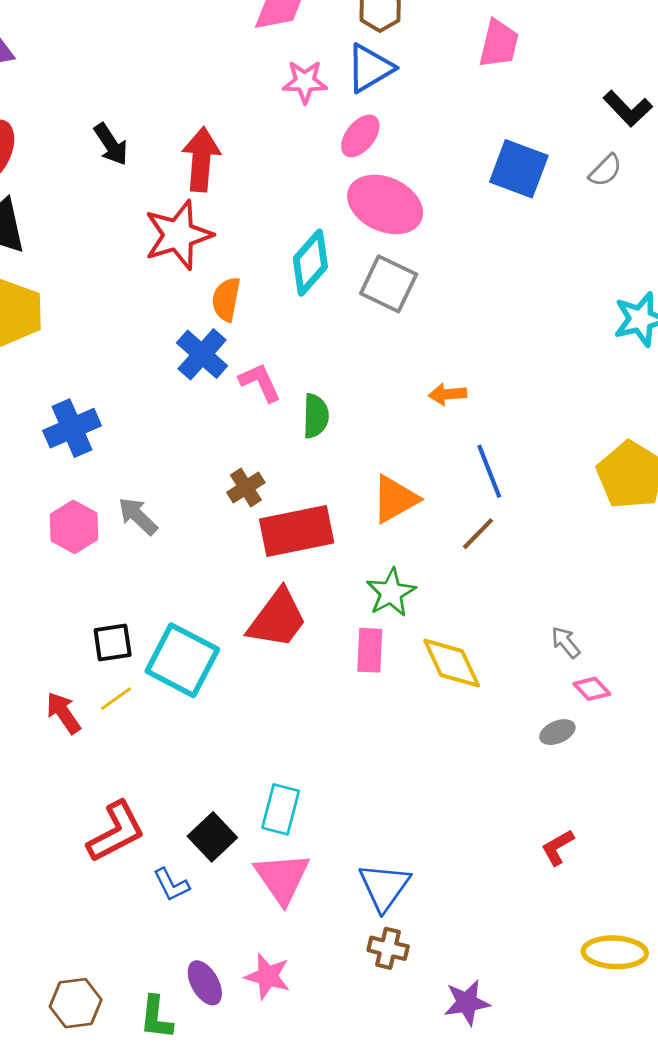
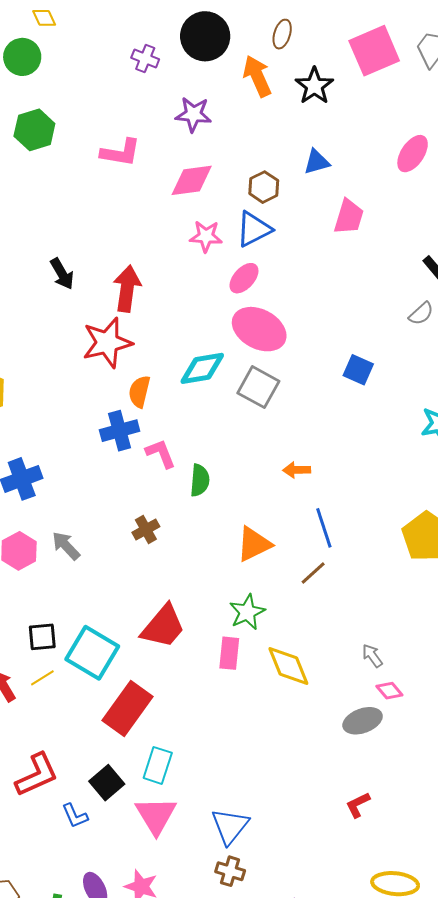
blue square: (519, 169) -> (358, 370), moved, size x0.7
cyan diamond: (310, 263) -> (202, 368), turned 36
blue cross: (202, 354) -> (120, 431), turned 30
red rectangle: (297, 531) -> (127, 709), moved, turned -46
gray ellipse: (557, 732) -> (363, 721), size x1.5

